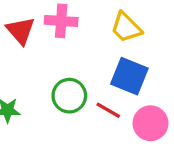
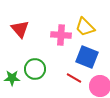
pink cross: (61, 21) -> (61, 35), moved
green circle: (69, 96) -> (35, 69), moved

